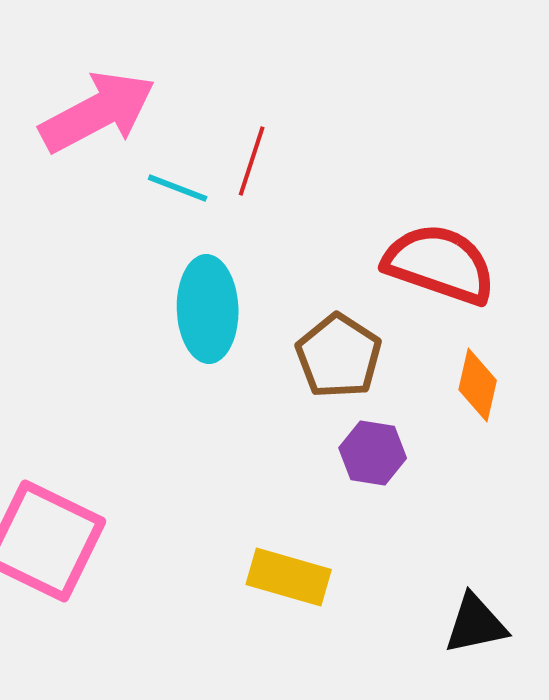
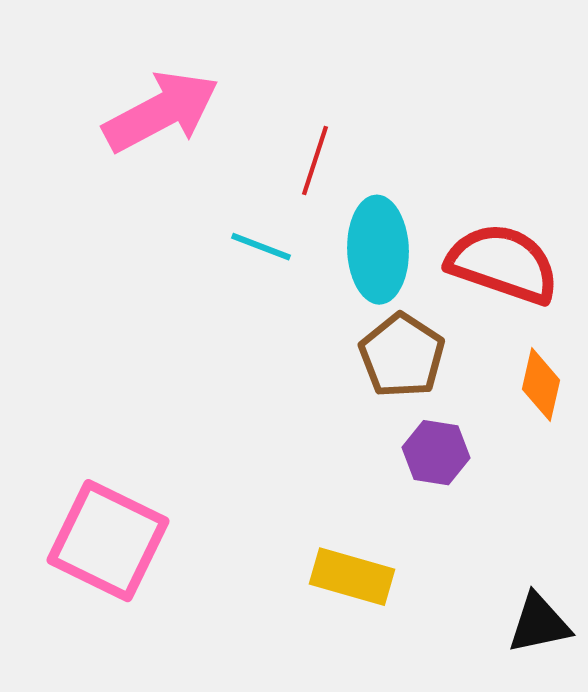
cyan line: (178, 188) -> (261, 247), moved
cyan ellipse: (208, 309) -> (378, 250), moved

